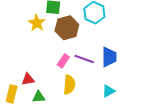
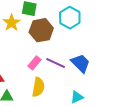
blue trapezoid: (109, 57) -> (81, 63), turned -50

